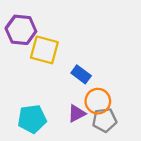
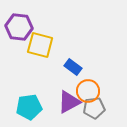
purple triangle: (77, 113) -> (69, 102), size x1.4

